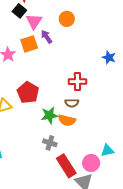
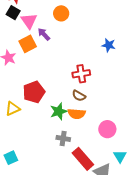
red pentagon: (28, 92) -> (34, 92), turned 30
brown semicircle: (72, 103) -> (79, 96), turned 40
cyan triangle: (107, 151) -> (120, 156), moved, turned -40
pink circle: (91, 163) -> (107, 129), moved

